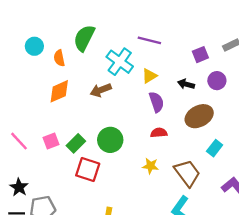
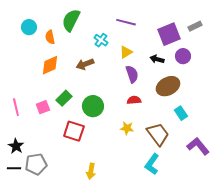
purple square: (200, 55) -> (169, 34), size x1.6
cyan cross: (120, 62) -> (101, 40), size x0.6
pink line: (19, 141) -> (16, 107), turned 30
green rectangle: (76, 143) -> (64, 98), moved
cyan rectangle: (215, 148) -> (181, 113), turned -72

